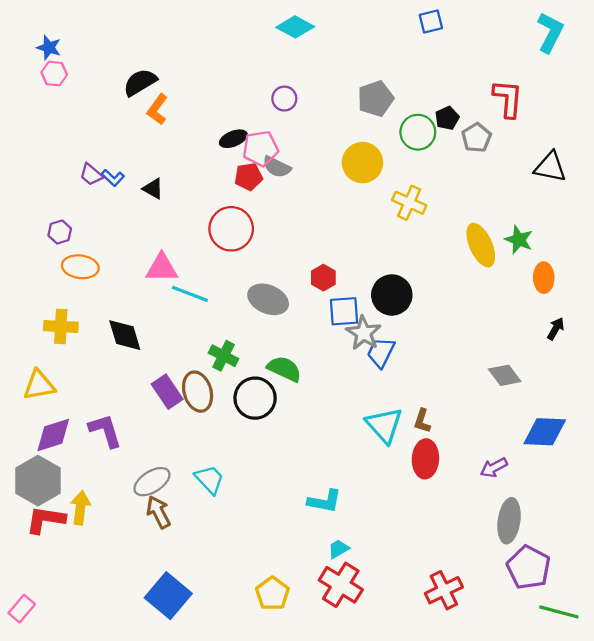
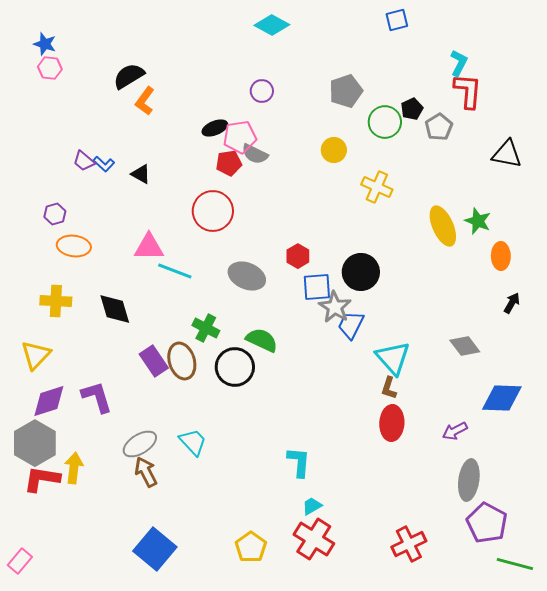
cyan L-shape: (550, 32) -> (459, 63), moved, size x0.7
yellow circle: (362, 163) -> (334, 150), size x0.7
yellow triangle: (39, 385) -> (36, 355), turned -36
cyan triangle: (384, 425) -> (393, 358), moved
cyan L-shape: (325, 501) -> (299, 462), turned -96

